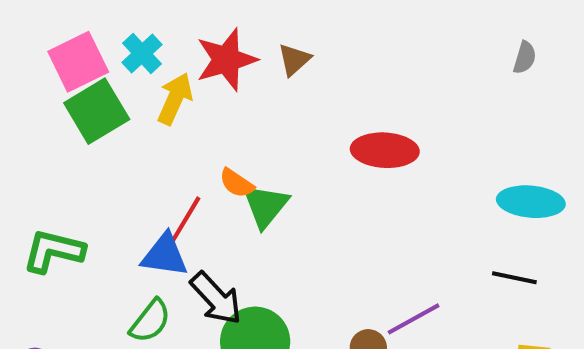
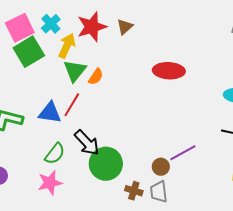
orange semicircle: (237, 183) -> (96, 77), moved, turned -90
green triangle: (265, 206) -> (75, 71), moved
blue triangle: (165, 255) -> (50, 113), moved

